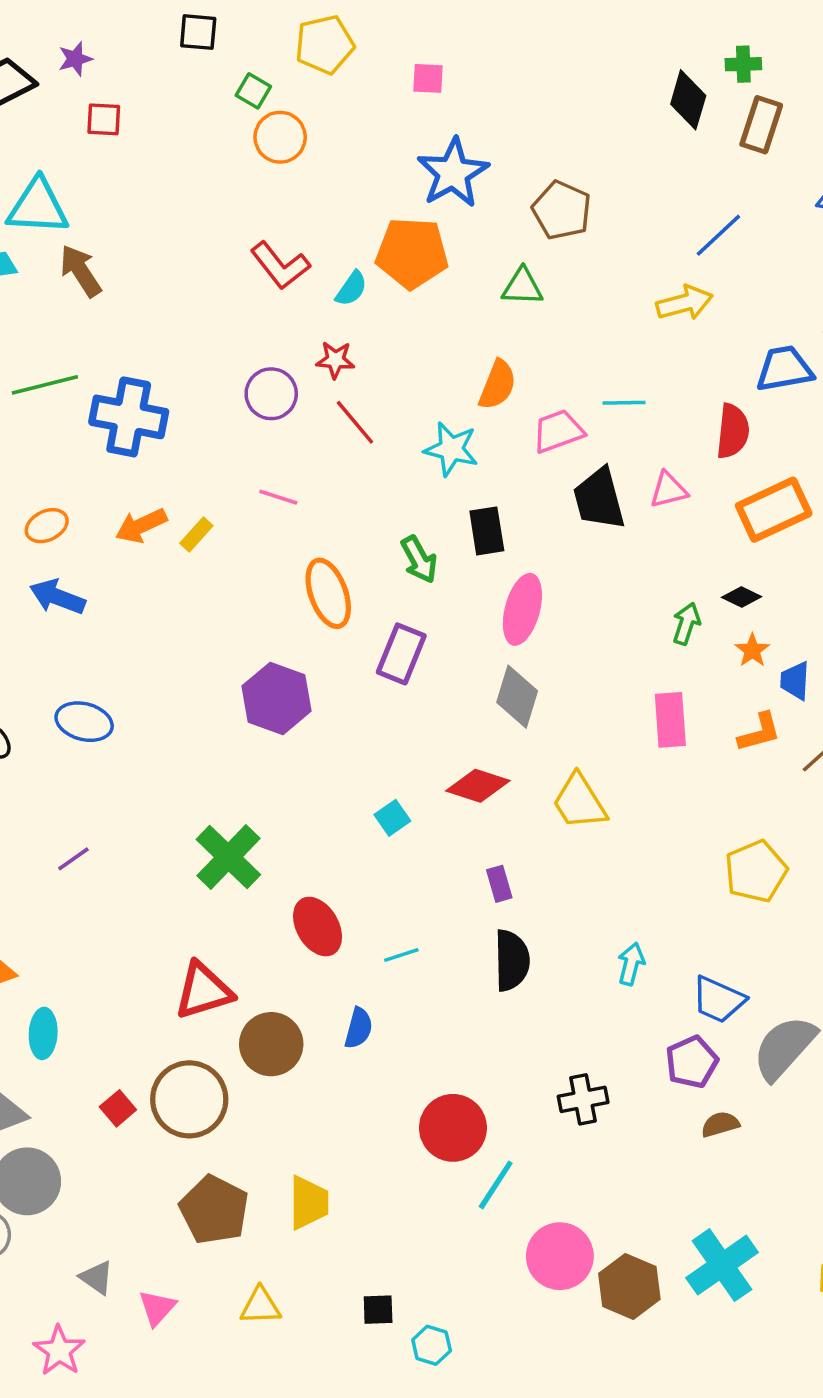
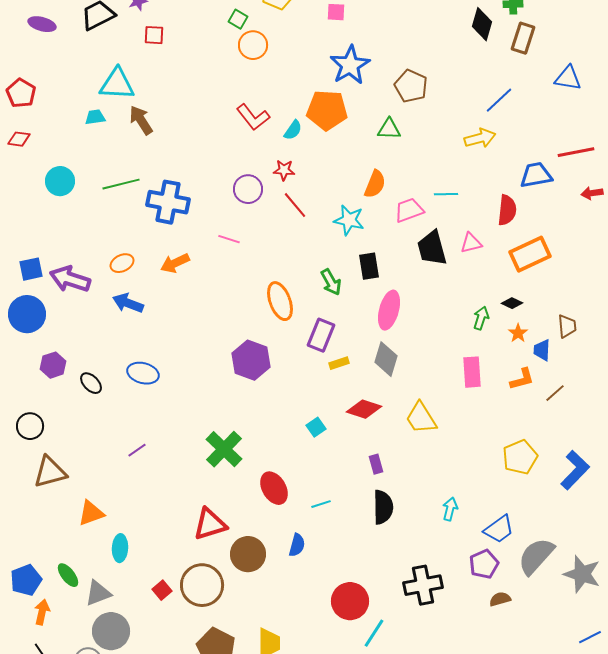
pink line: (278, 497) -> (229, 239), moved
yellow rectangle: (196, 535) -> (339, 363), moved, turned 30
blue trapezoid: (718, 1000) -> (499, 529), turned -60
black cross: (583, 1099) -> (423, 585), size x1.4

